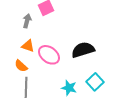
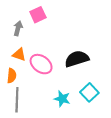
orange semicircle: (21, 66) -> (12, 76), turned -128

